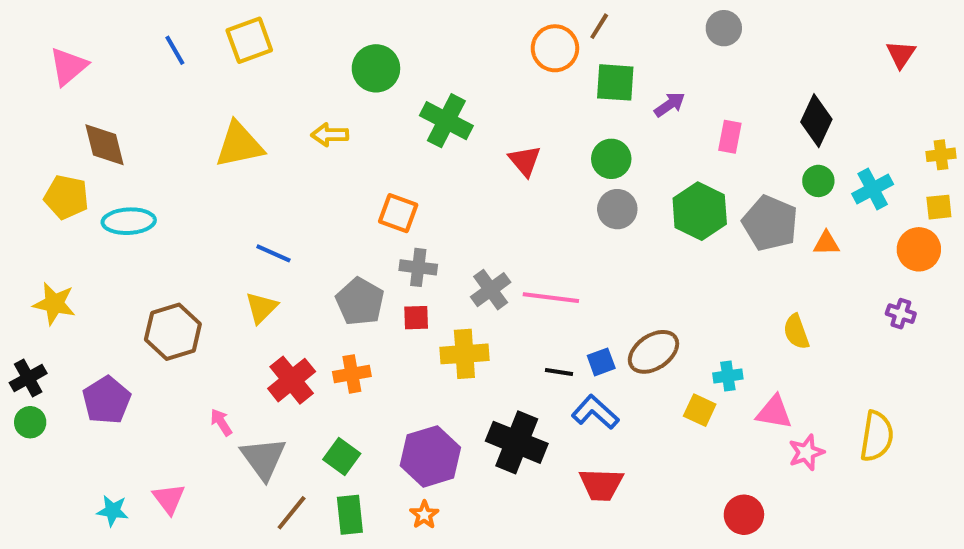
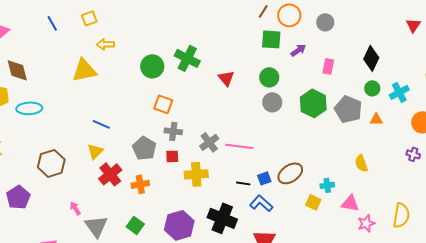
gray circle: (724, 28) -> (325, 22), moved
yellow square: (249, 40) -> (89, 18), size x0.7
orange circle: (555, 48) -> (289, 15), moved
green circle: (376, 68) -> (152, 66), moved
yellow arrow: (330, 135) -> (105, 44), moved
red cross: (292, 380) -> (110, 174), moved

